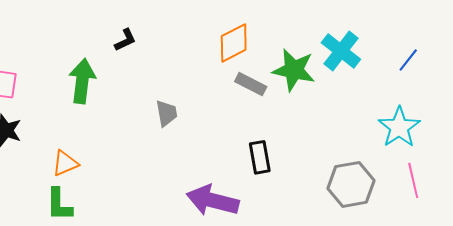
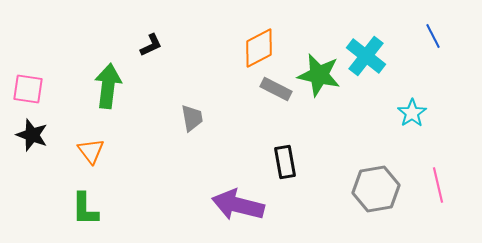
blue line: (408, 60) -> (433, 36), moved, turned -65
cyan star: (399, 127) -> (412, 113), moved, size x0.7
orange triangle: (65, 163) -> (91, 151), moved, turned -44

